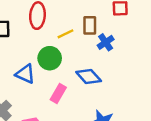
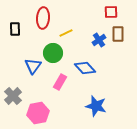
brown rectangle: (90, 25) -> (118, 34), moved
blue triangle: (25, 74) -> (33, 66), turned 42

